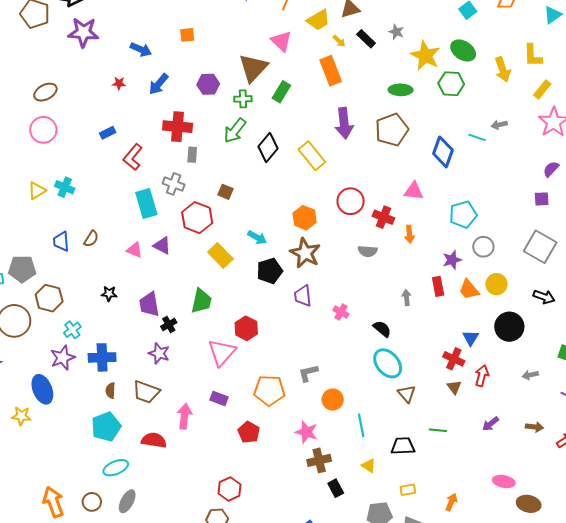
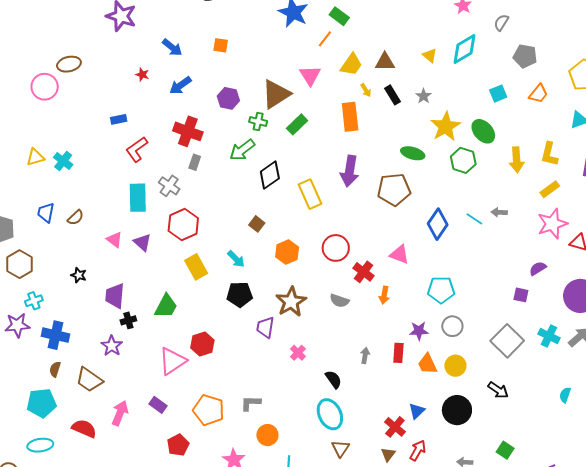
yellow trapezoid: (318, 20) -> (351, 65), turned -40
pink circle: (43, 130) -> (45, 87), moved
brown square: (225, 192) -> (257, 224), moved
brown star: (305, 253) -> (291, 302), moved

